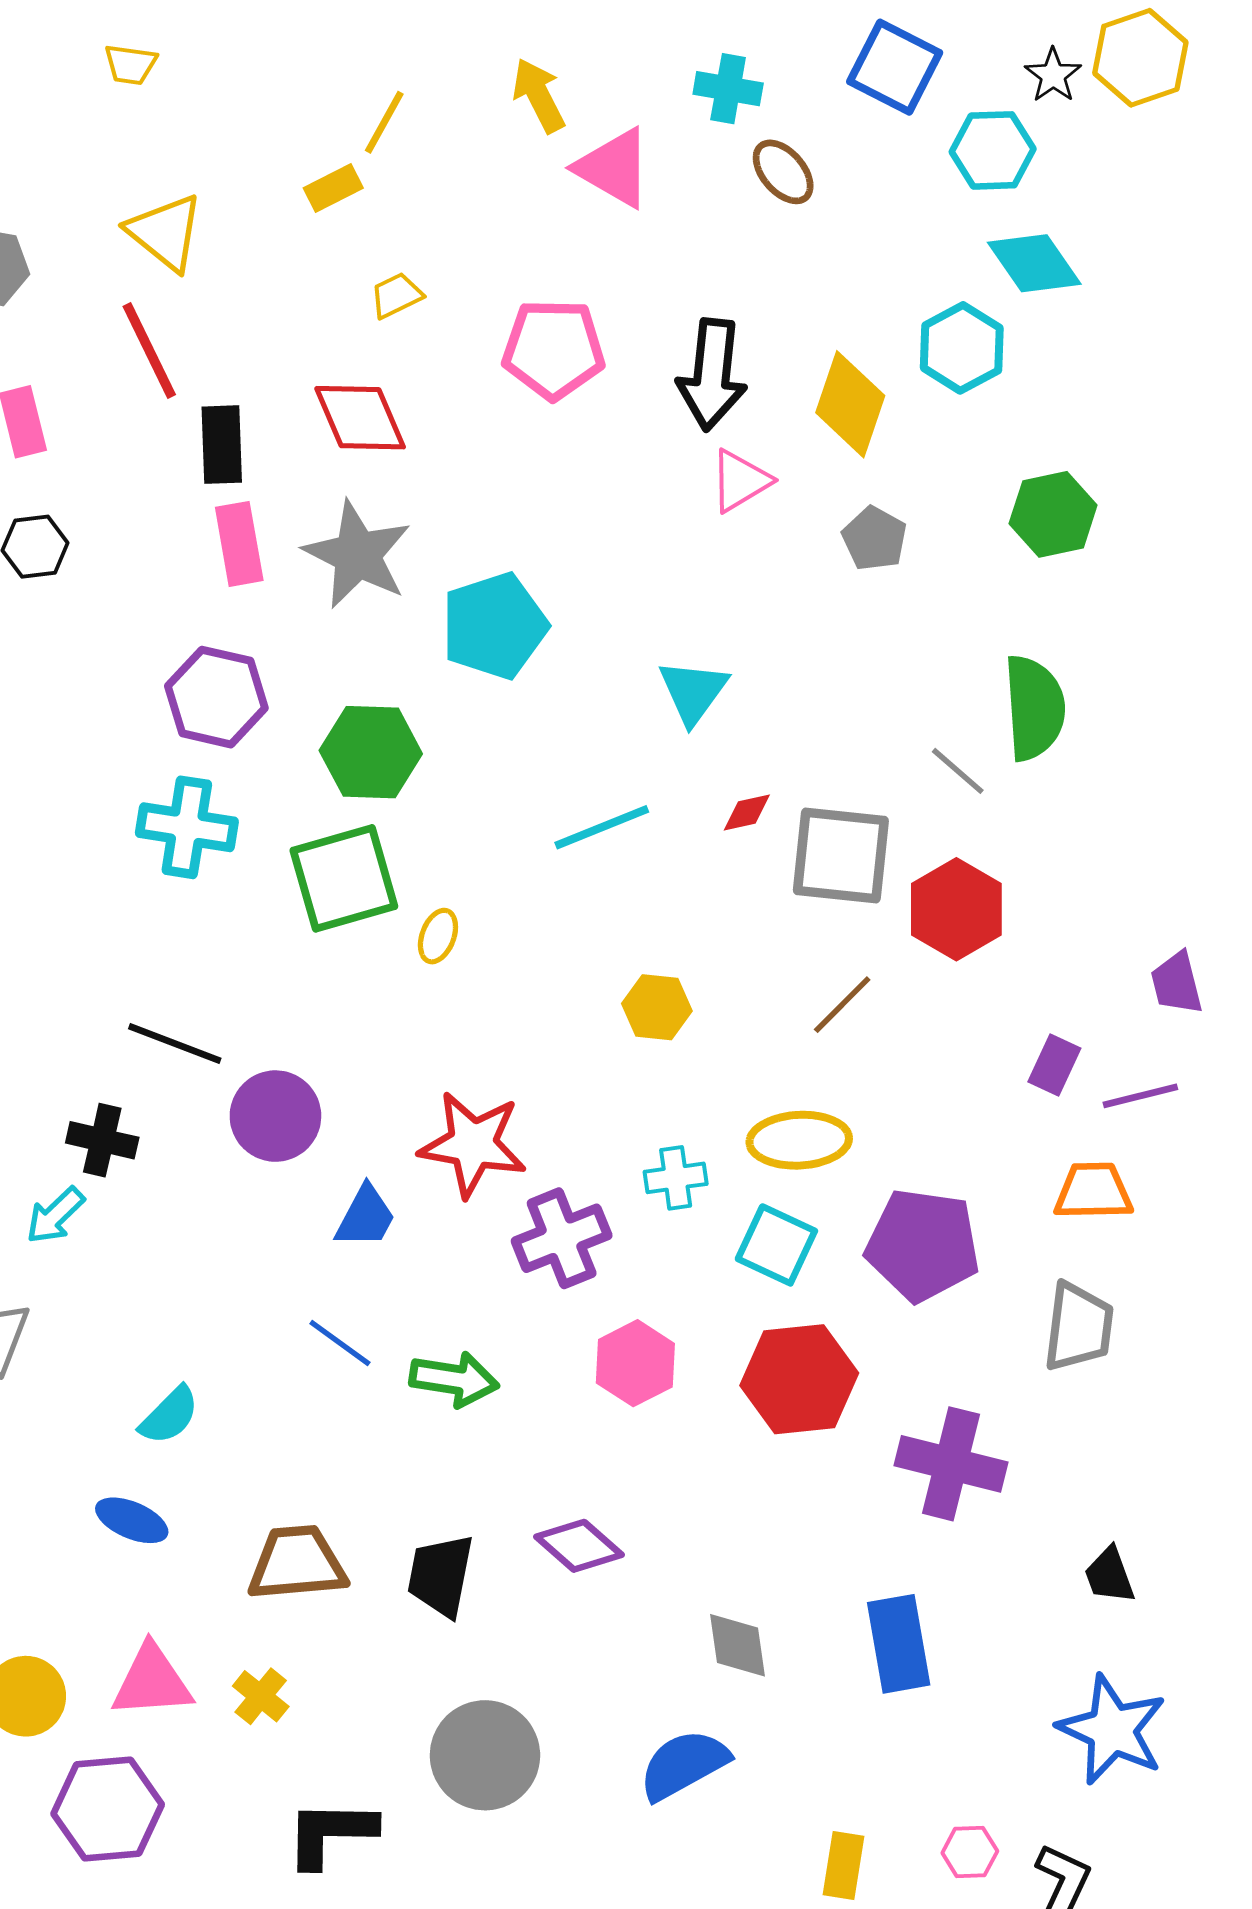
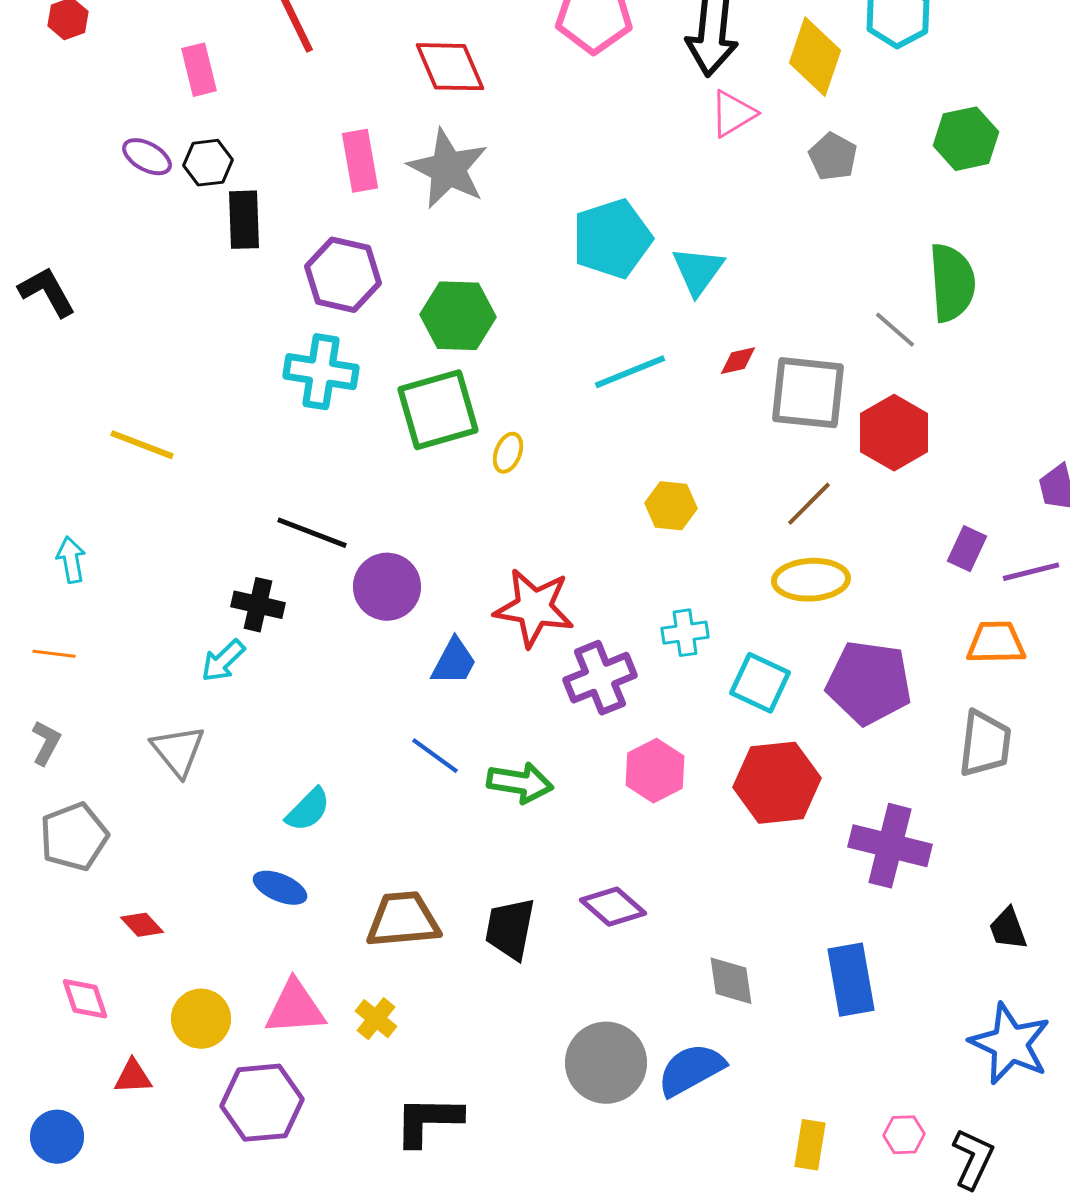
black rectangle: (222, 445) -> (244, 220), moved
cyan pentagon: (494, 626) -> (612, 239), moved
yellow ellipse: (799, 1140) -> (811, 580), moved
gray circle: (485, 1755) -> (606, 1063), moved

